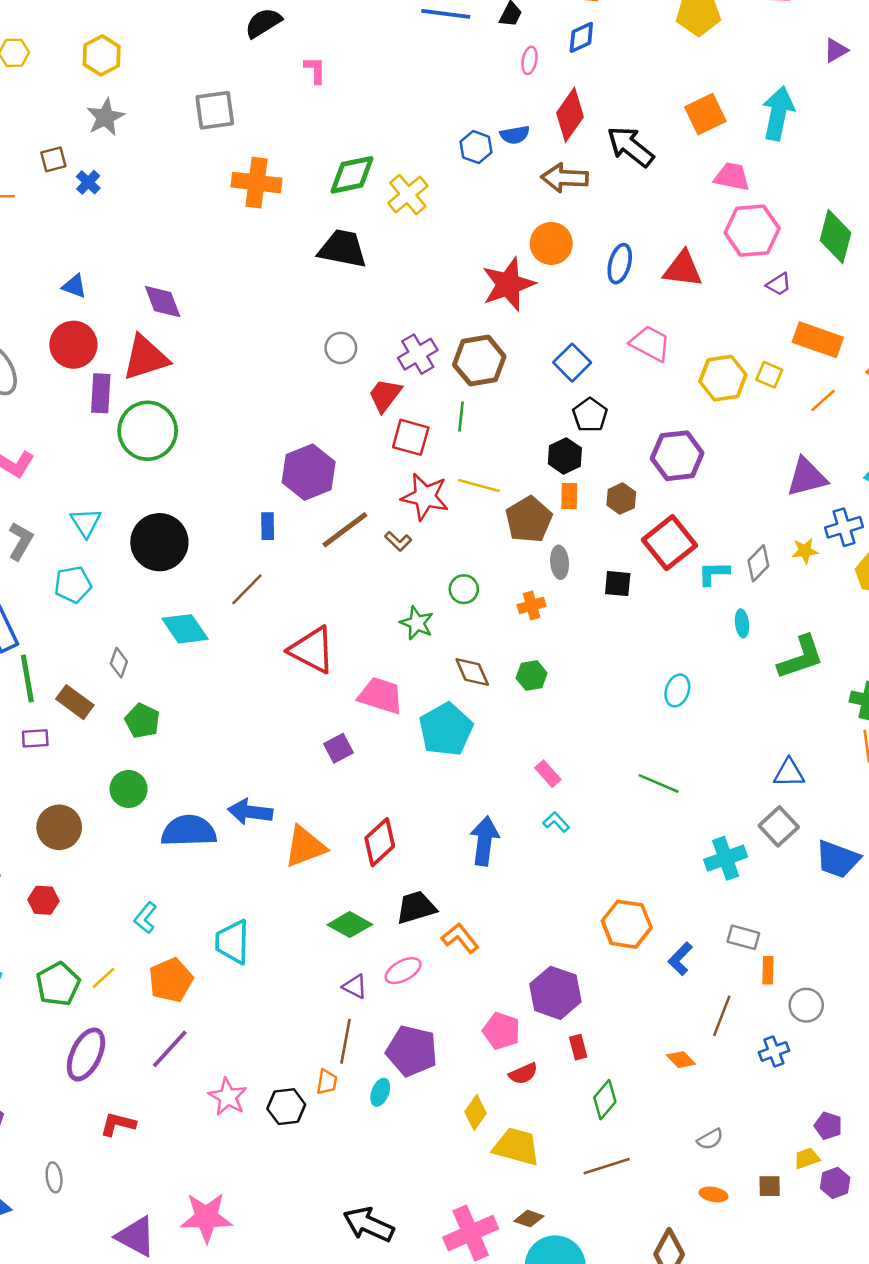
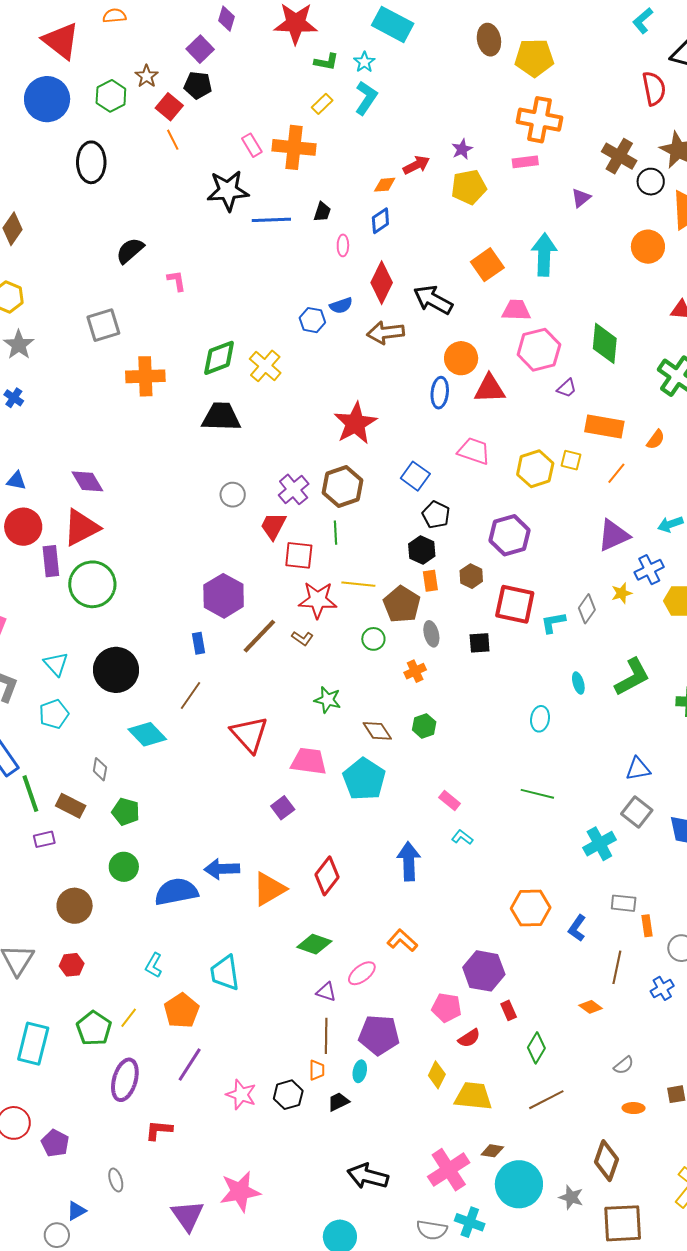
orange circle: (551, 243) -> (461, 358), moved
red square: (670, 543) -> (515, 604), turned -30
green circle: (464, 589) -> (373, 639), moved
cyan ellipse: (742, 623) -> (578, 683), moved
red triangle: (312, 650) -> (249, 734), turned 30
black trapezoid: (416, 907) -> (338, 1102), moved, size x0.7
purple triangle: (136, 1236) -> (187, 1216), turned 36

